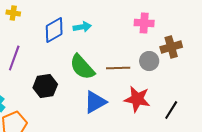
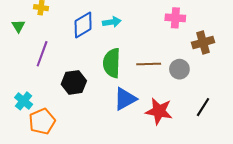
gray circle: (149, 61) -> (179, 69), moved
green semicircle: (82, 67) -> (112, 63), turned 44
red star: (137, 99) -> (159, 111), moved

